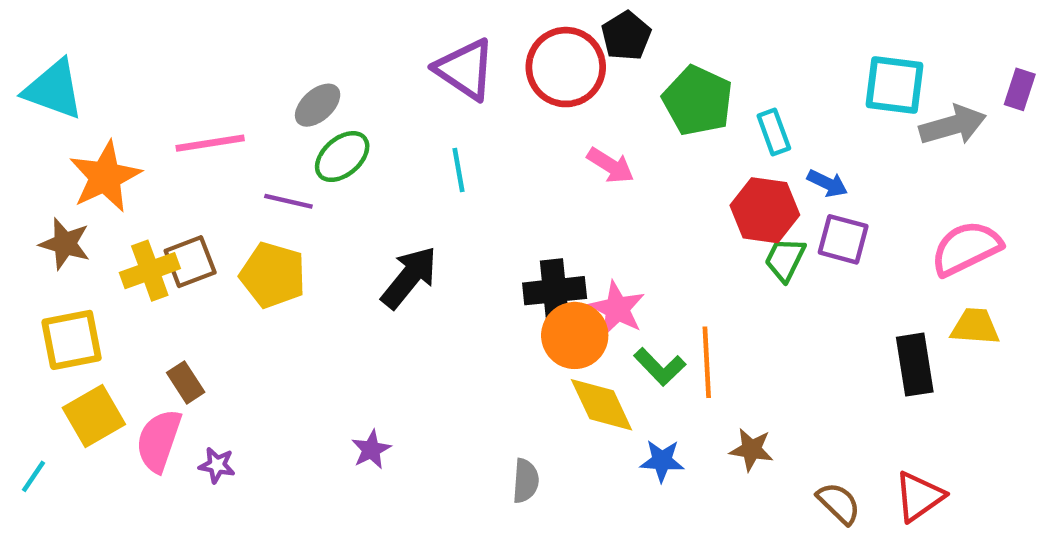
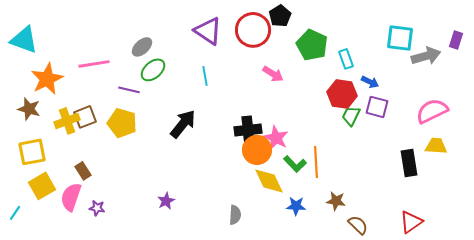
brown semicircle: (839, 503) -> (358, 225), moved

